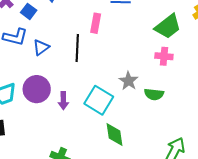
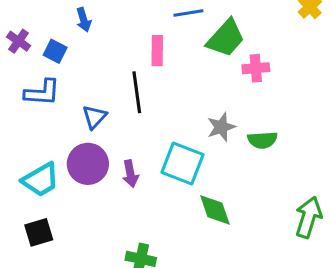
green trapezoid: (168, 26) -> (226, 38), moved
blue triangle: (41, 47) -> (95, 117), moved
pink cross: (164, 56) -> (256, 68), moved
gray star: (128, 81) -> (221, 127), turned 30

